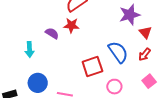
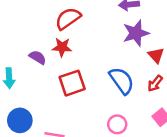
red square: (92, 67) -> (72, 83), moved

